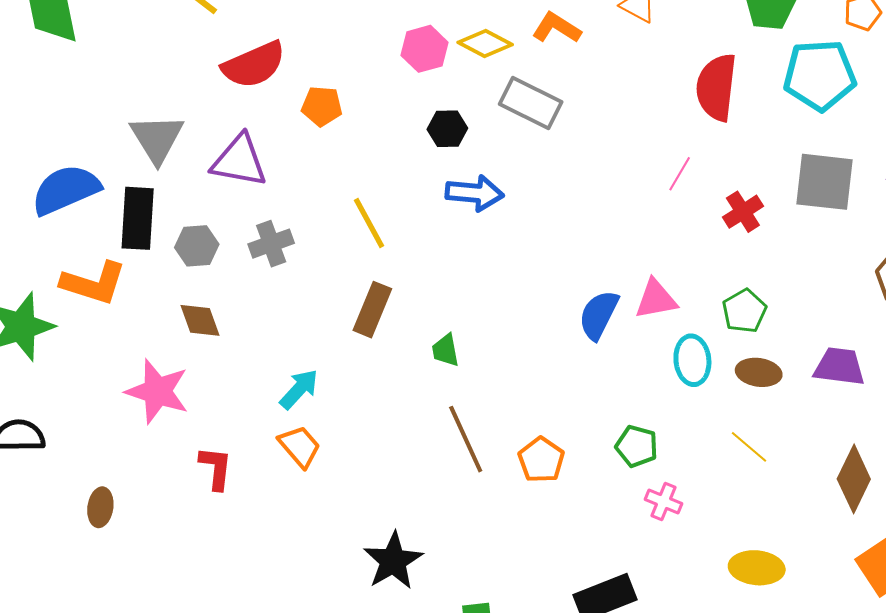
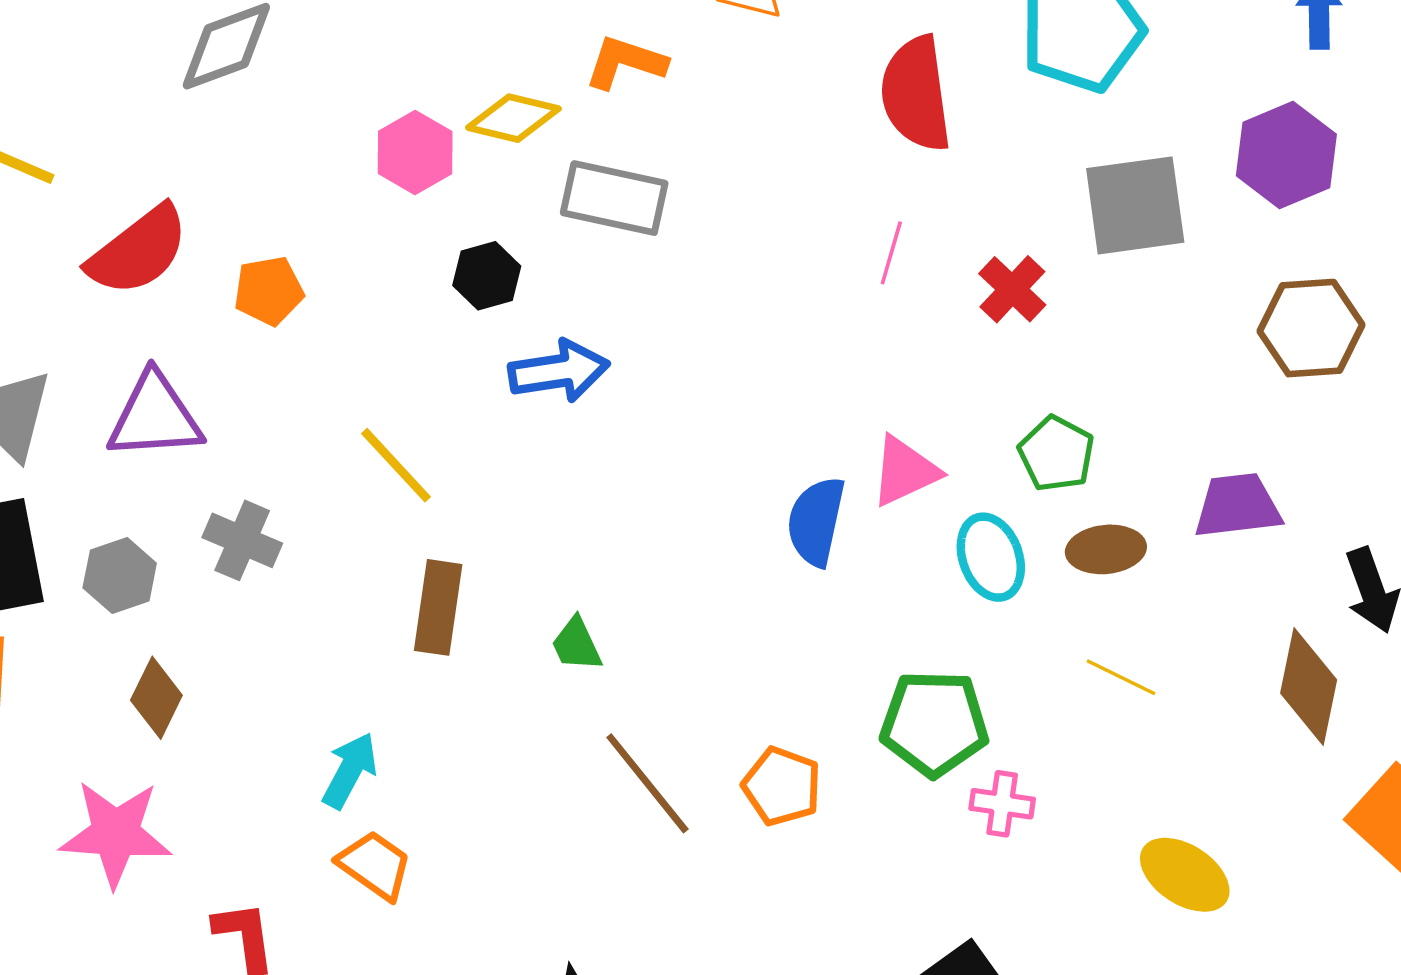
gray cross: (271, 244) -> (242, 540), turned -33
brown diamond: (200, 320) -> (156, 698), turned 60
green pentagon: (637, 446) -> (934, 723), size x1.5
yellow ellipse: (757, 568) -> (1185, 875), turned 42

